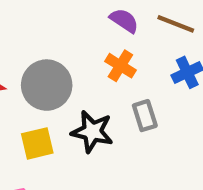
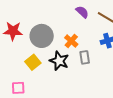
orange cross: (120, 66) -> (71, 41), moved
yellow square: (37, 143) -> (33, 62), turned -35

